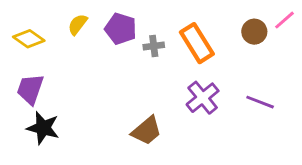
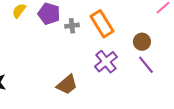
brown circle: (254, 32) -> (142, 42), moved
purple line: (260, 102) -> (146, 65), turned 30

